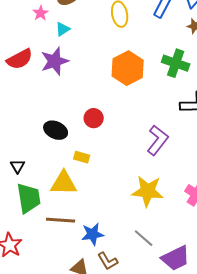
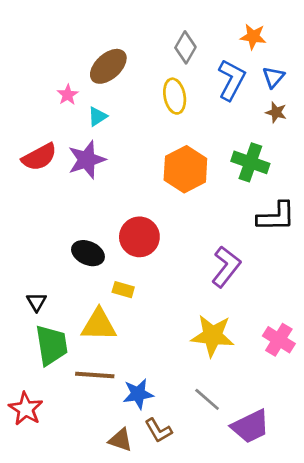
red circle: (94, 118) -> (139, 237), size x1.5

